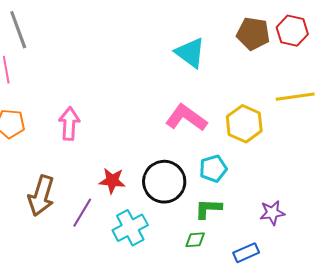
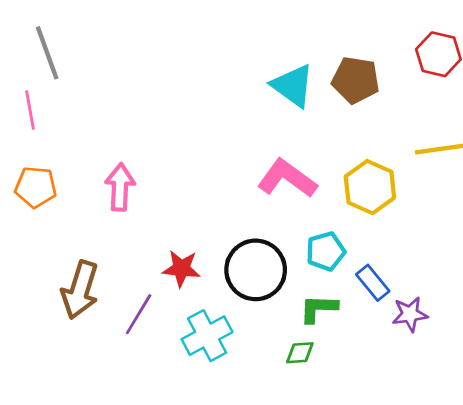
brown pentagon: (253, 34) -> (356, 80), moved
blue rectangle: (246, 253) -> (373, 283), moved, turned 75

